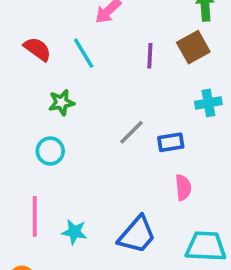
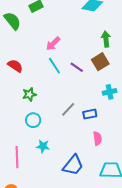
cyan line: (84, 53) -> (54, 66), moved
purple line: (150, 56) -> (77, 67), turned -56
cyan circle: (50, 151) -> (33, 120), moved
cyan star: (74, 232) -> (43, 146), moved

